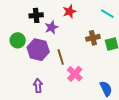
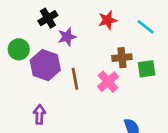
red star: (69, 11) -> (108, 20), moved
black cross: (36, 15) -> (48, 18), turned -32
pink cross: (75, 74) -> (108, 82), moved

